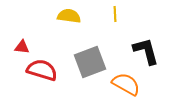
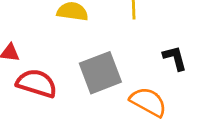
black L-shape: (146, 51) -> (175, 58), size x0.7

